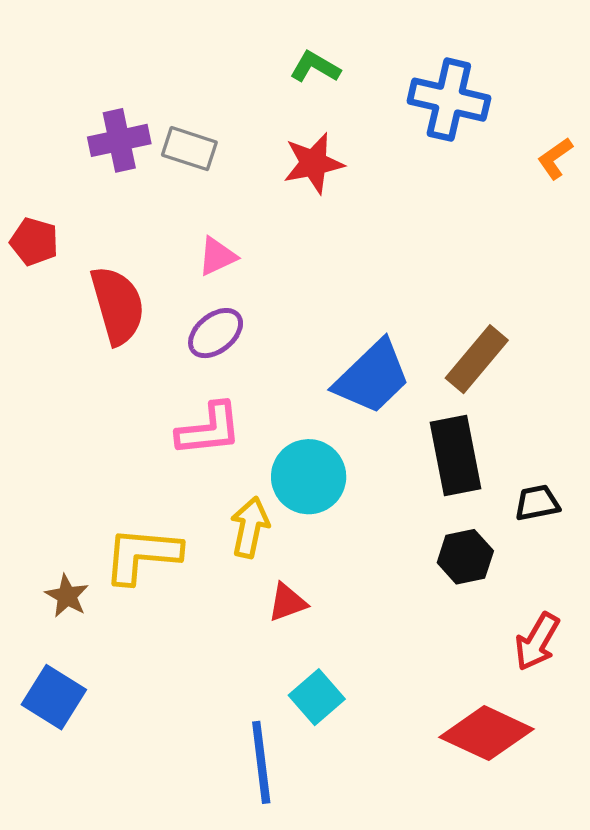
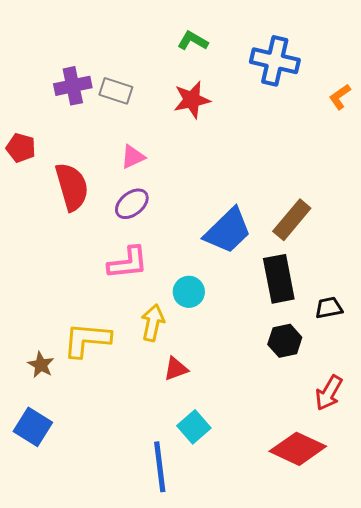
cyan circle: (309, 477) -> (189, 292), size x0.7

